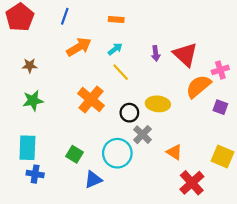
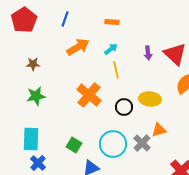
yellow line: (121, 72) -> (116, 70), turned 30
gray cross: (143, 135) -> (142, 143), moved
orange triangle: (174, 152) -> (159, 130), moved, turned -49
blue cross: (35, 174) -> (38, 163), turned 35

